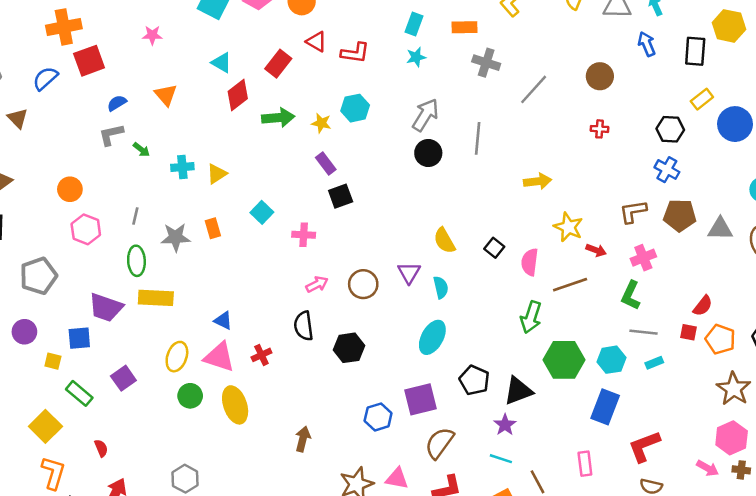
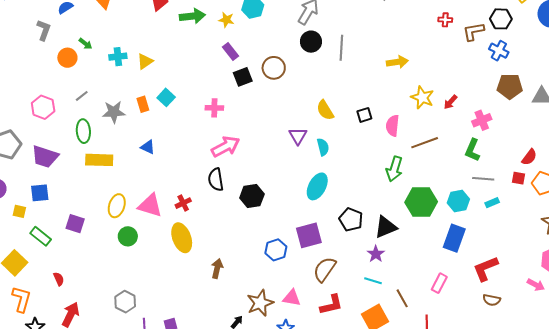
gray L-shape: (111, 135) -> (44, 30), moved, turned 125
gray line: (478, 138) -> (341, 48), moved
orange circle: (70, 189) -> (67, 58), moved
cyan square: (262, 212) -> (166, 97), moved
brown L-shape: (633, 212) -> (473, 31), moved
gray line: (135, 216) -> (82, 96), turned 40
black square: (494, 248) -> (364, 115), turned 35
red arrow: (596, 250) -> (450, 102), moved, turned 112
pink arrow: (317, 284) -> (226, 147), size x1.6
brown circle: (363, 284) -> (274, 68), moved
purple trapezoid: (106, 307) -> (45, 157), moved
blue triangle: (223, 321) -> (148, 147), moved
purple square: (123, 378) -> (75, 224), turned -36
yellow ellipse: (235, 405) -> (182, 238), moved
pink rectangle: (585, 464) -> (439, 283), turned 36

